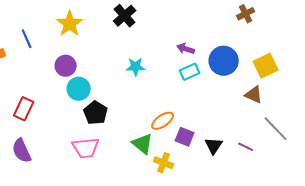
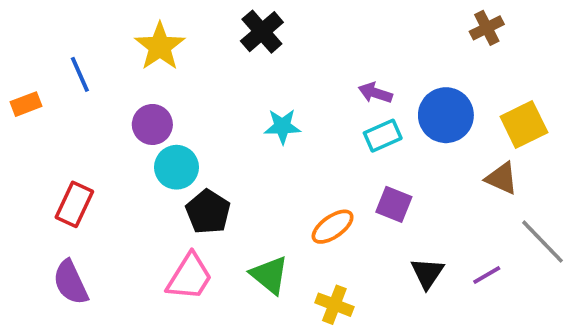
purple square: (185, 137) -> (394, 204), moved
green triangle: (143, 144) -> (269, 275), moved
purple line: (246, 147) -> (487, 275), turned -56
pink trapezoid: (86, 148) -> (190, 277), turned -52

